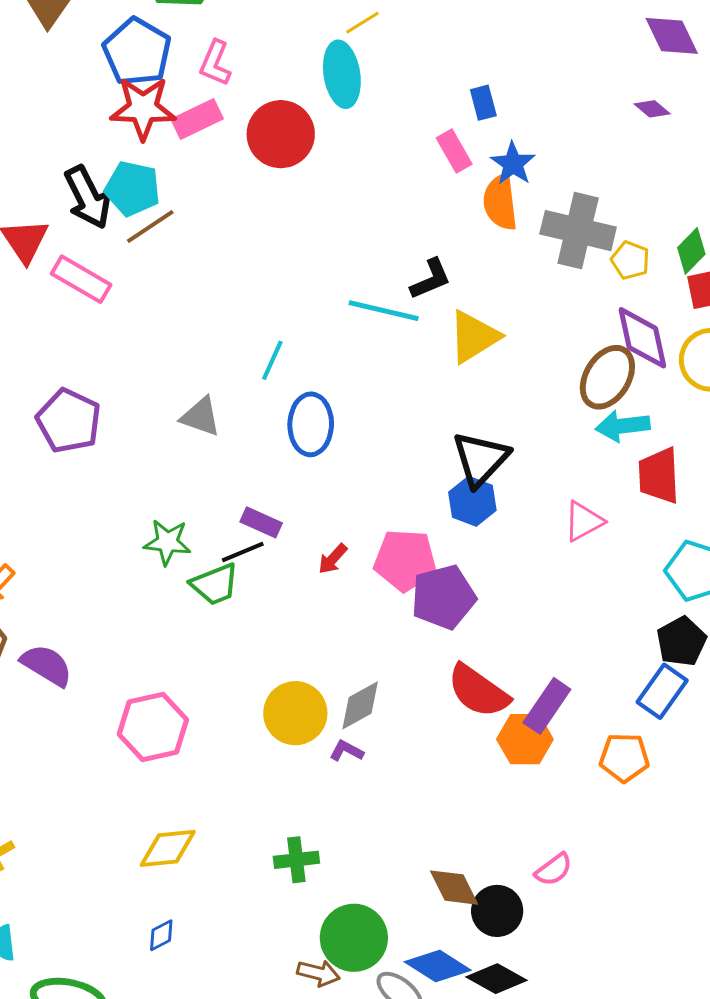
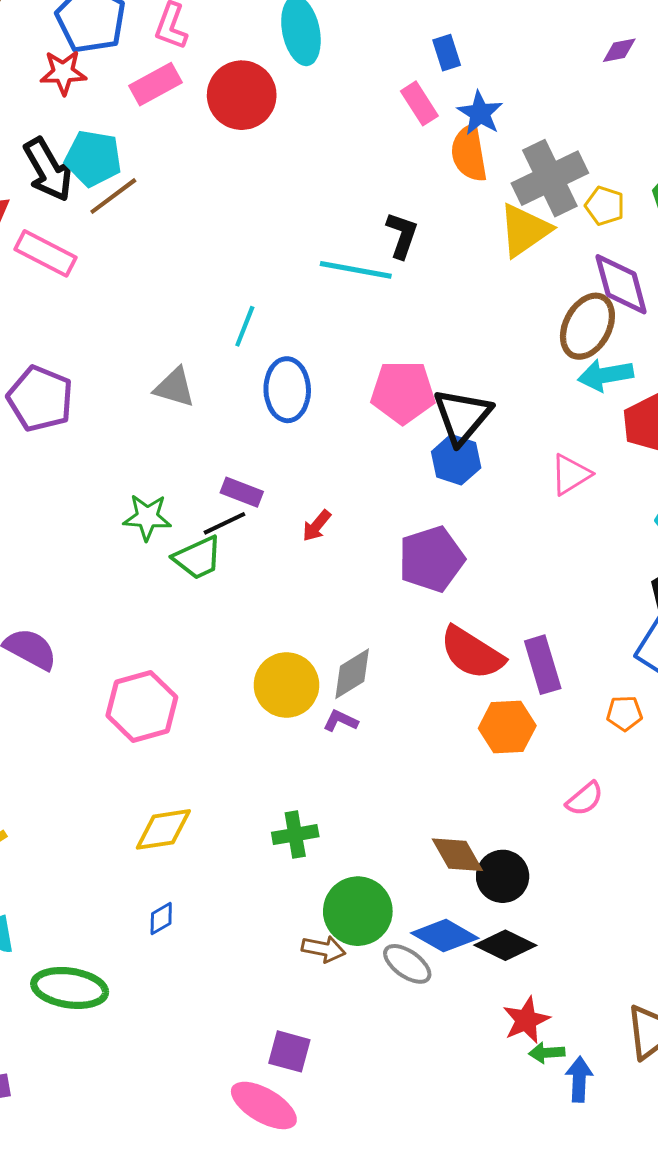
red star: (143, 108) -> (63, 72), moved, size x0.7
purple diamond: (652, 109) -> (619, 50), turned -48
gray cross: (578, 231) -> (550, 178), turned -36
black L-shape: (431, 279) -> (402, 235), turned -45
yellow triangle: (474, 337) -> (525, 230), moved
pink pentagon: (405, 560) -> (403, 392), moved
purple rectangle: (547, 706) -> (543, 665), turned -48
orange hexagon: (525, 739) -> (507, 727), moved
orange pentagon: (624, 758) -> (624, 713), size x0.7
pink semicircle: (554, 870) -> (585, 799), moved

